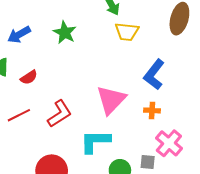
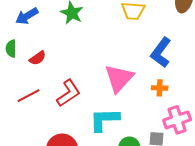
pink cross: (169, 143) -> (177, 120), turned 32

